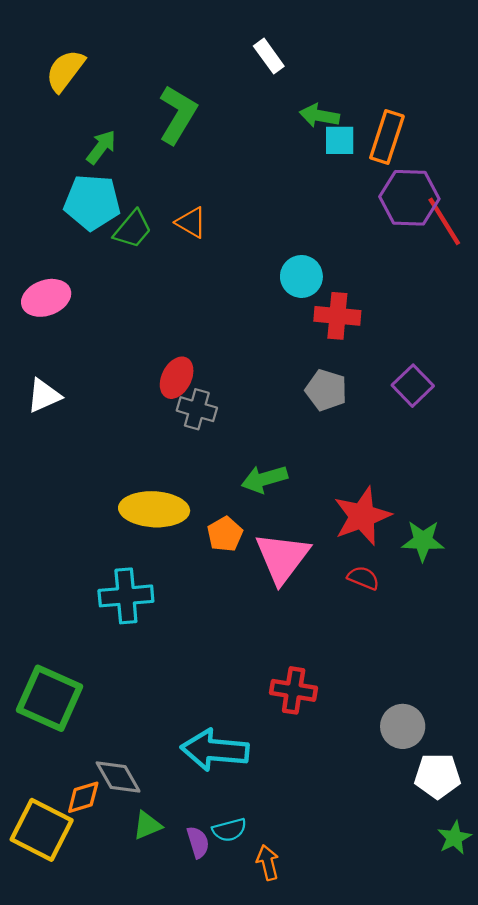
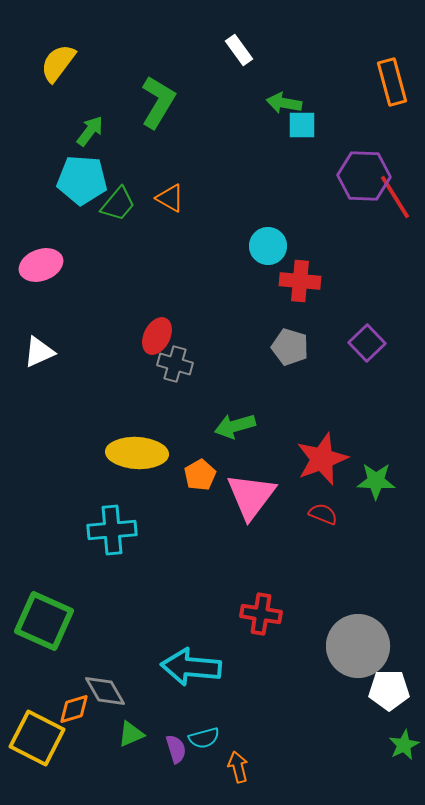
orange rectangle: (387, 137) -> (392, 82), moved, turned -33
gray circle: (403, 726) -> (358, 646), size x1.6

